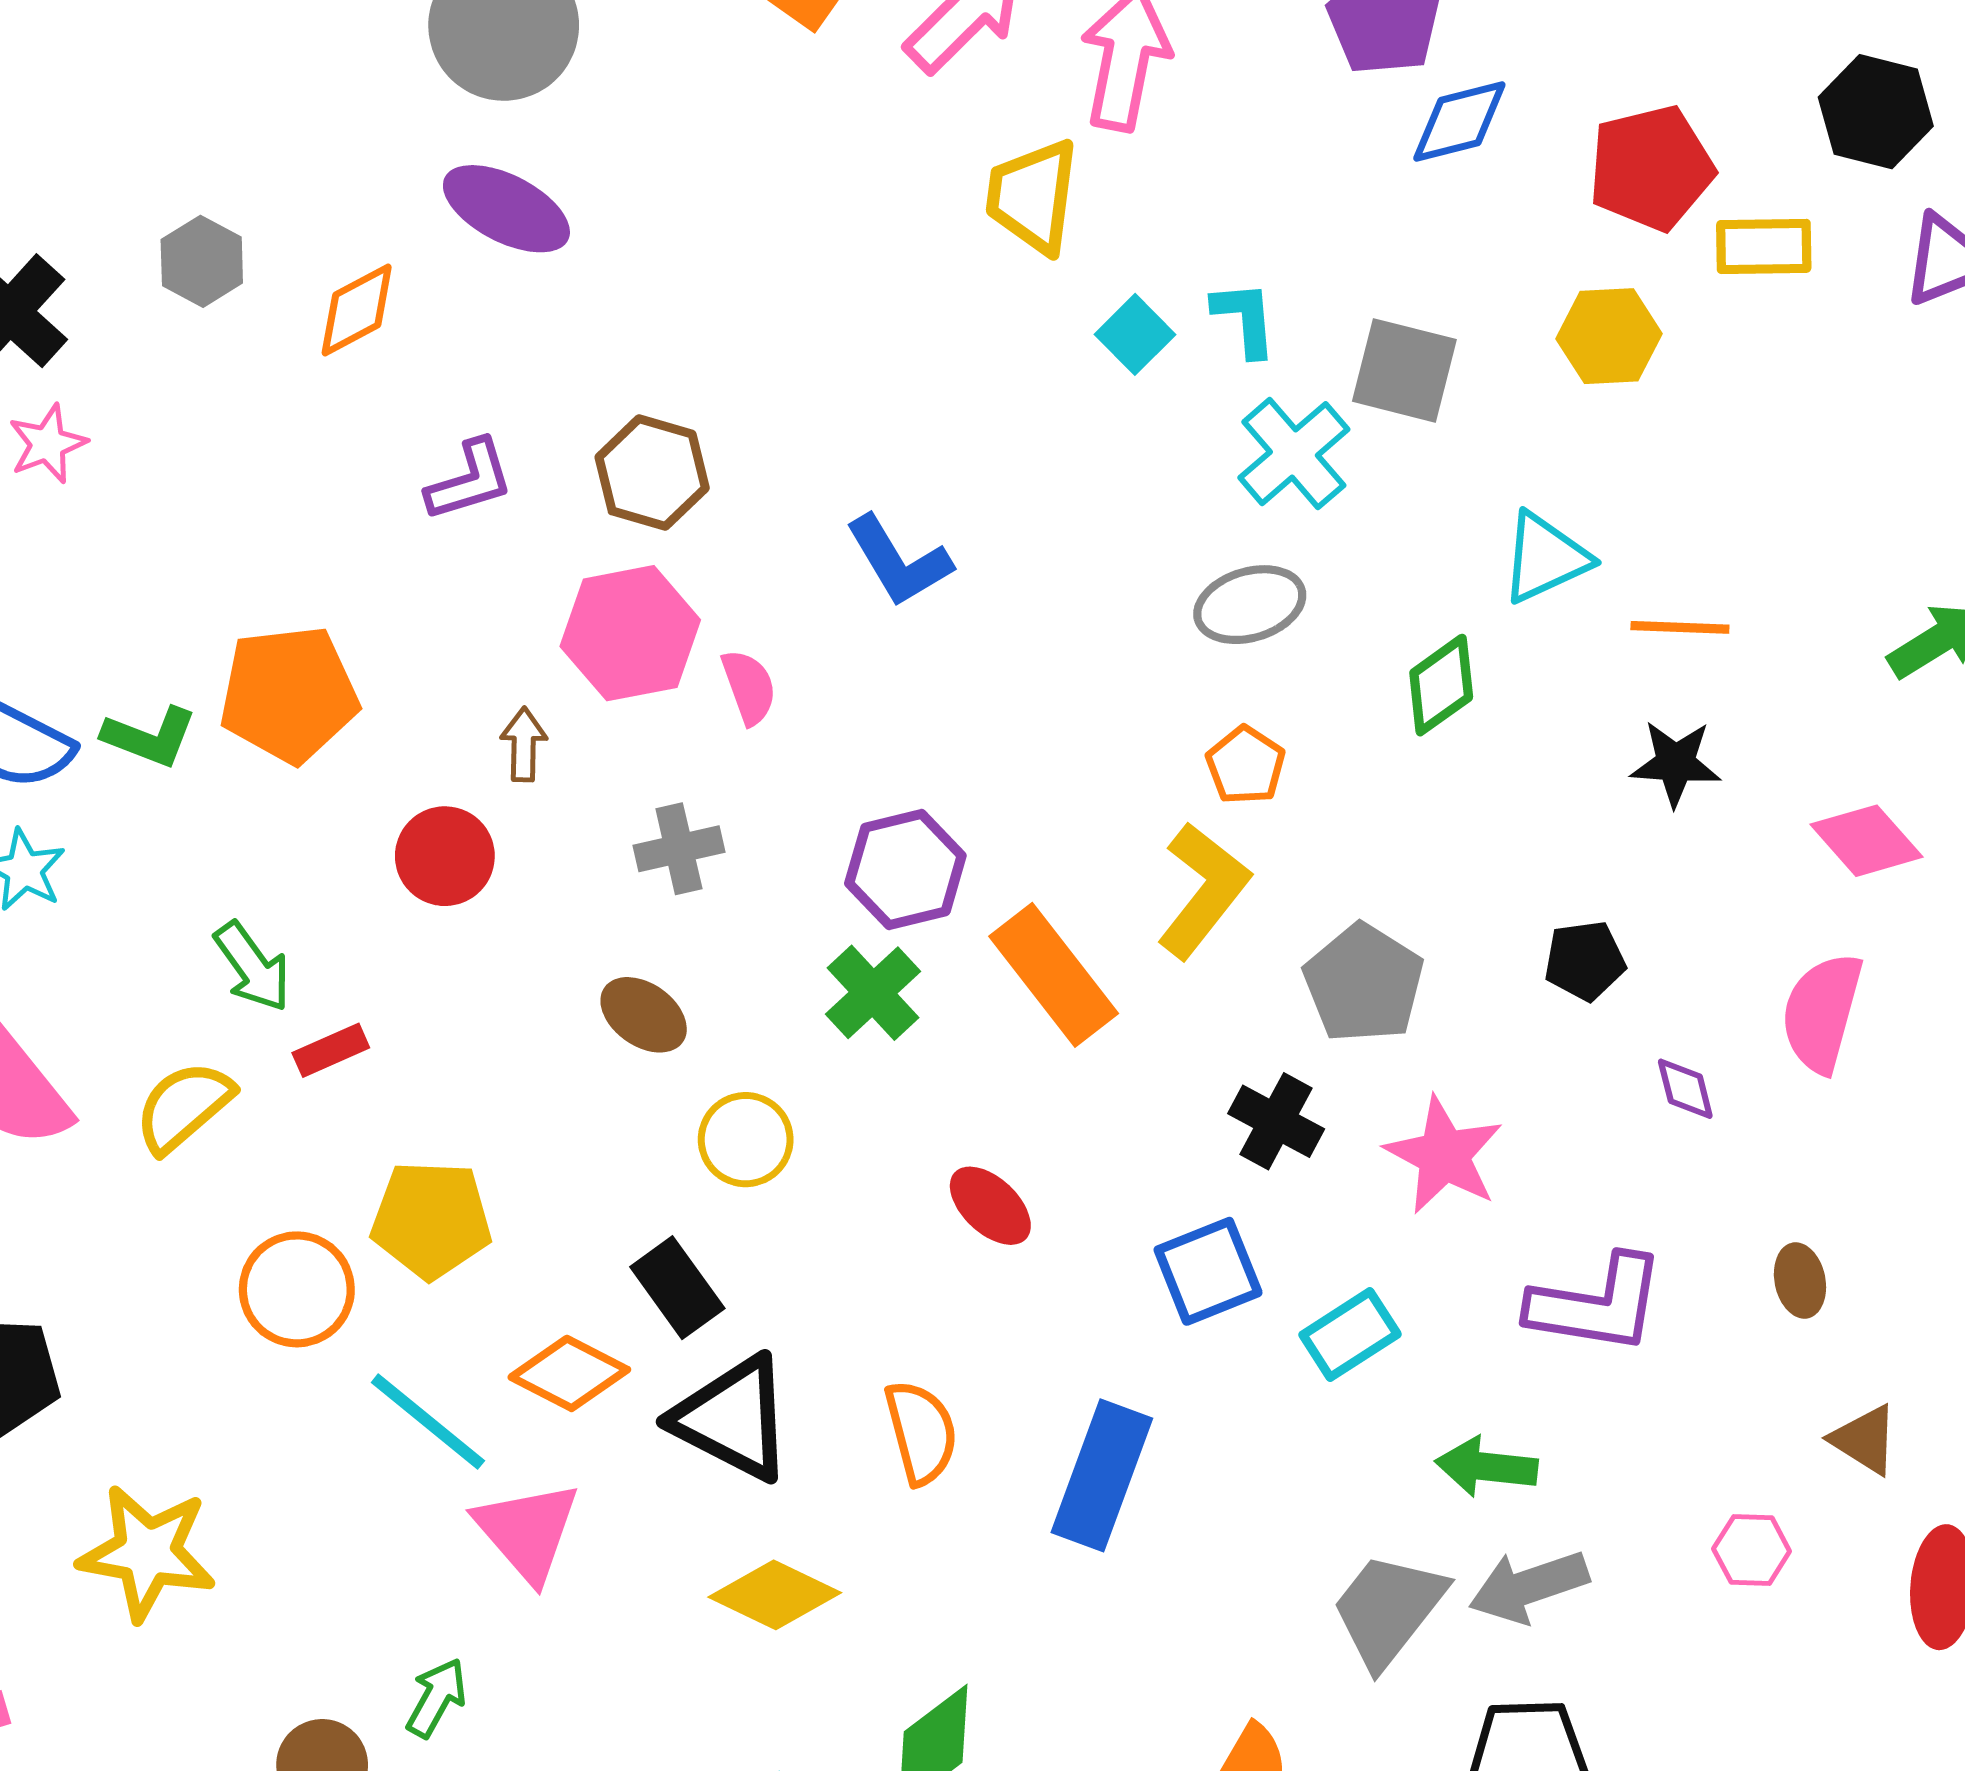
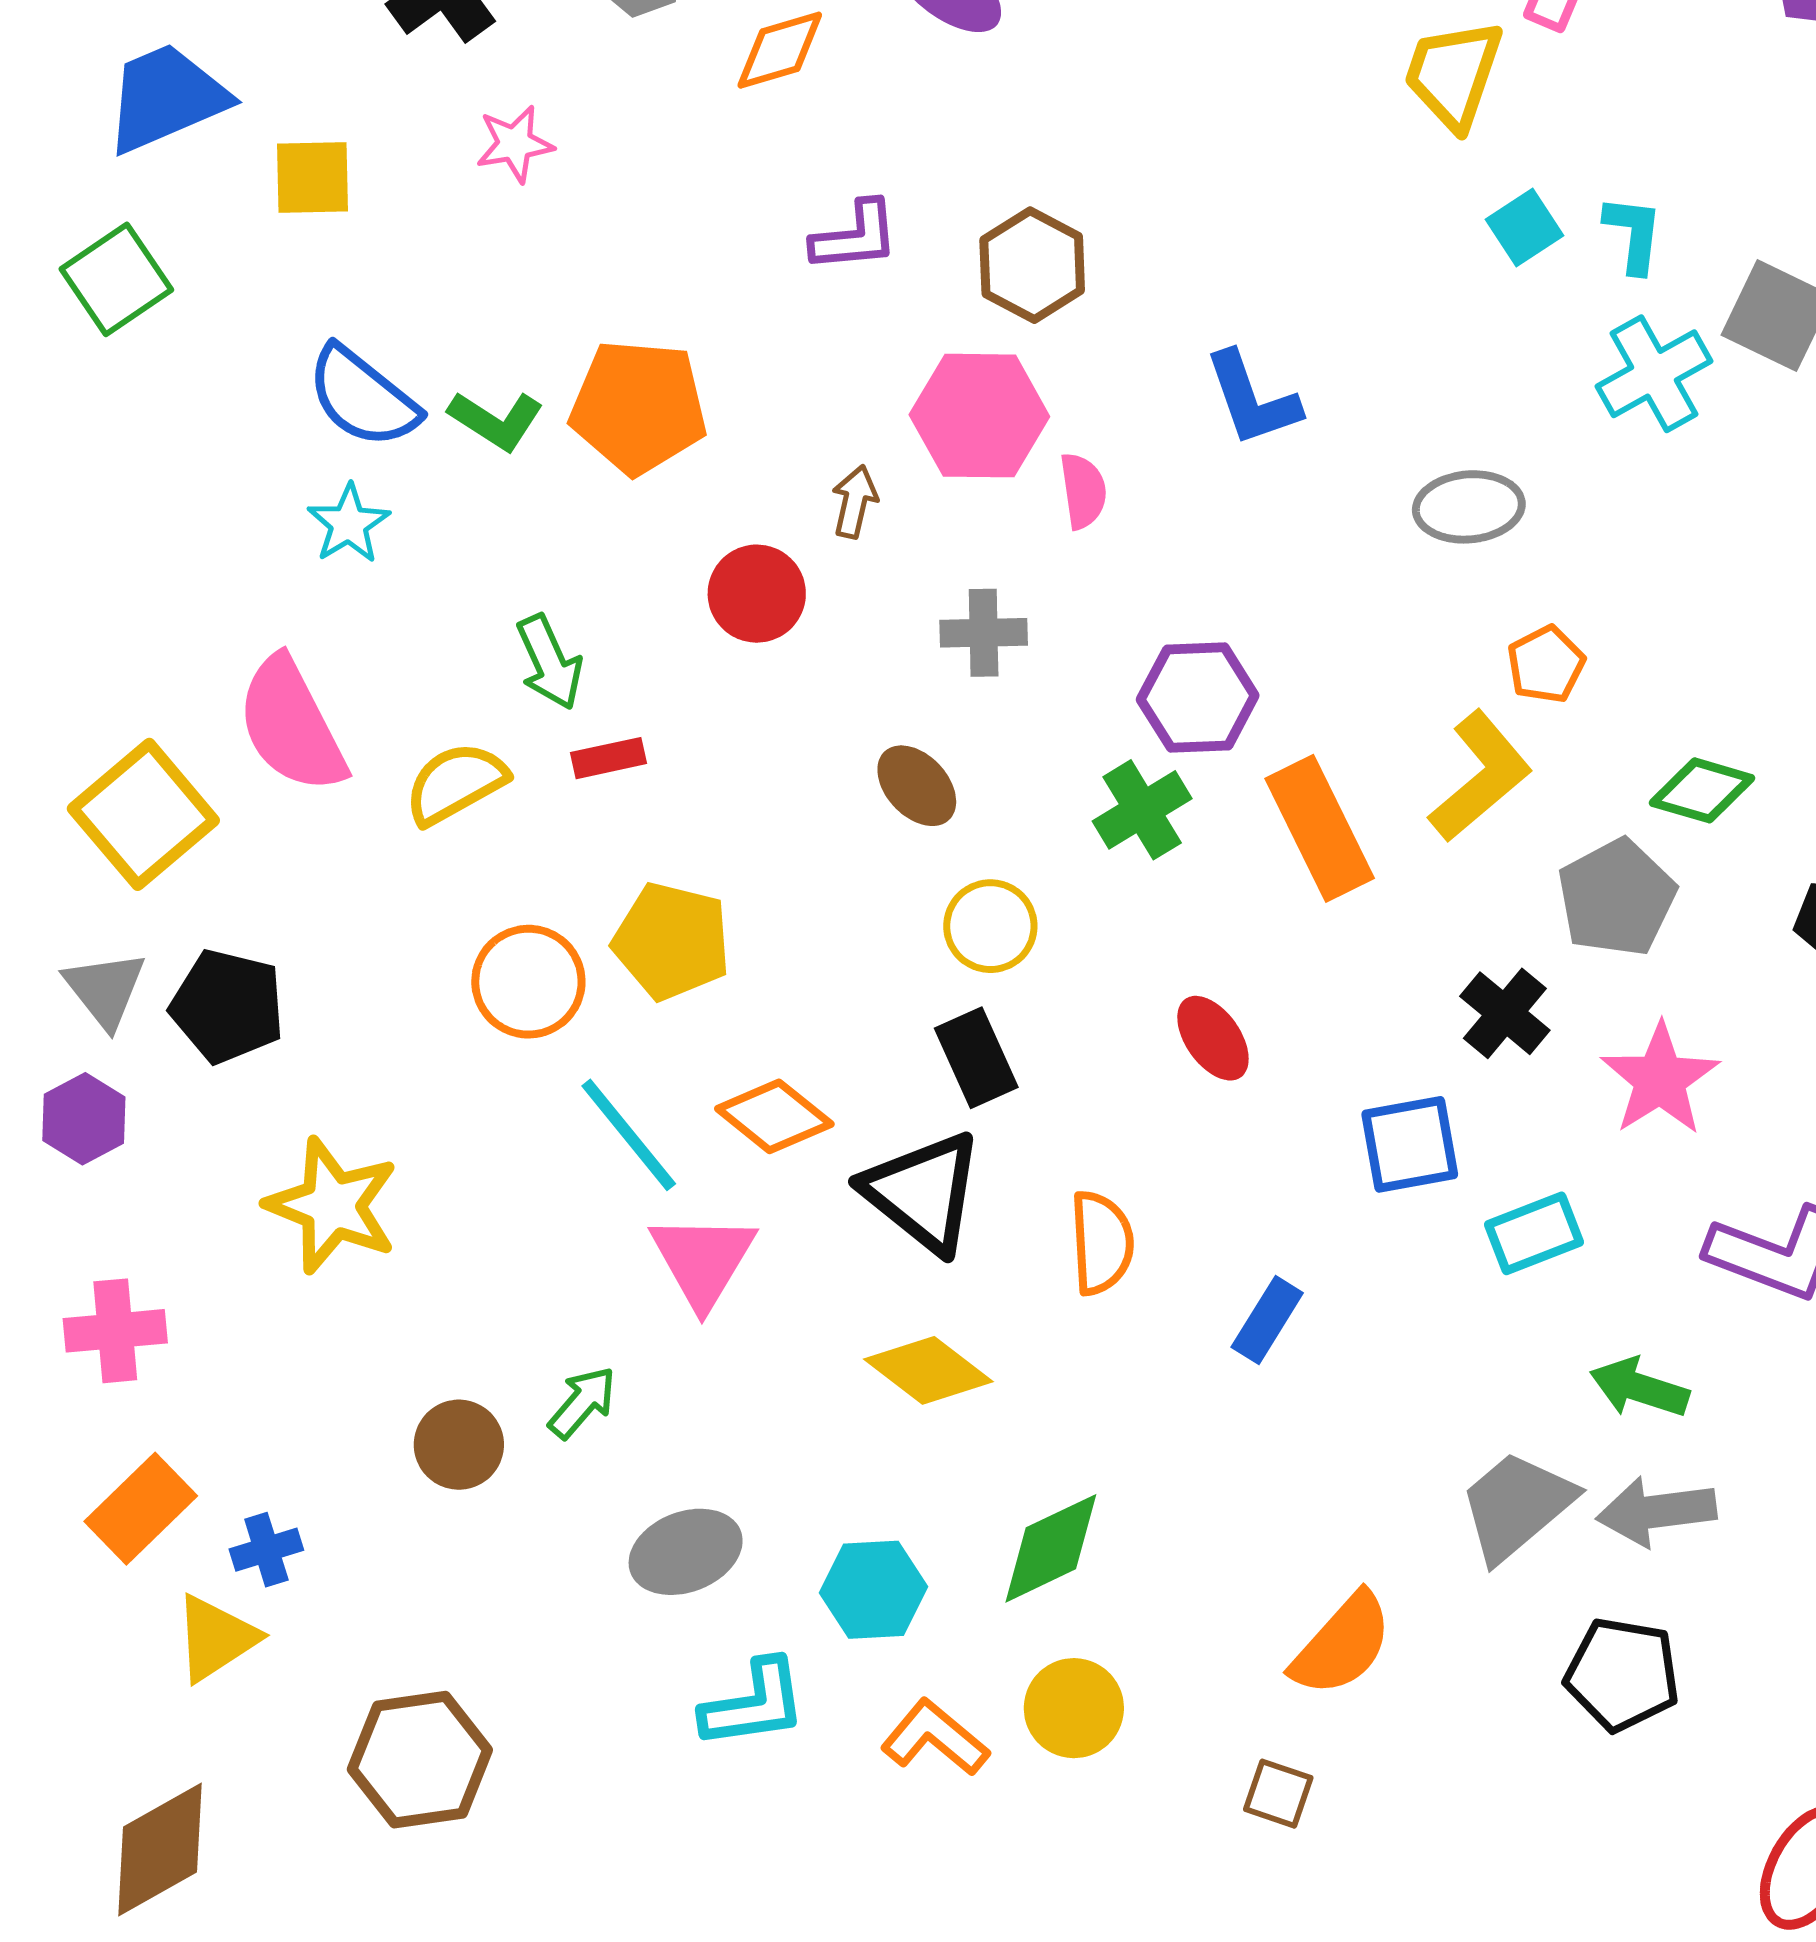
pink star: (48, 444) -> (515, 144), moved
gray ellipse: (1250, 605) -> (1469, 507), moved
green diamond: (1441, 685) -> (1702, 790), moved, turned 40
black rectangle: (677, 1288) -> (976, 1058), moved
blue rectangle: (1102, 1475) -> (1267, 1320), size x0.6

